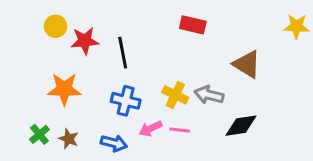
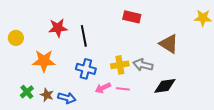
yellow circle: (56, 26) -> (16, 38), moved
yellow cross: (175, 95) -> (120, 65), turned -36
blue arrow: (114, 143) -> (67, 98), moved

